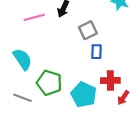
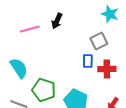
gray square: (88, 30) -> (99, 41), moved
red cross: (110, 81) -> (107, 69), moved

